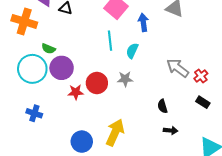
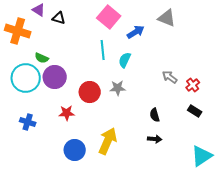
blue arrow: (143, 22) -> (136, 32), turned 66
gray arrow: (178, 68) -> (170, 77), size x0.7
red star: (76, 92) -> (67, 113), moved
black arrow: (171, 130) -> (155, 139), moved

